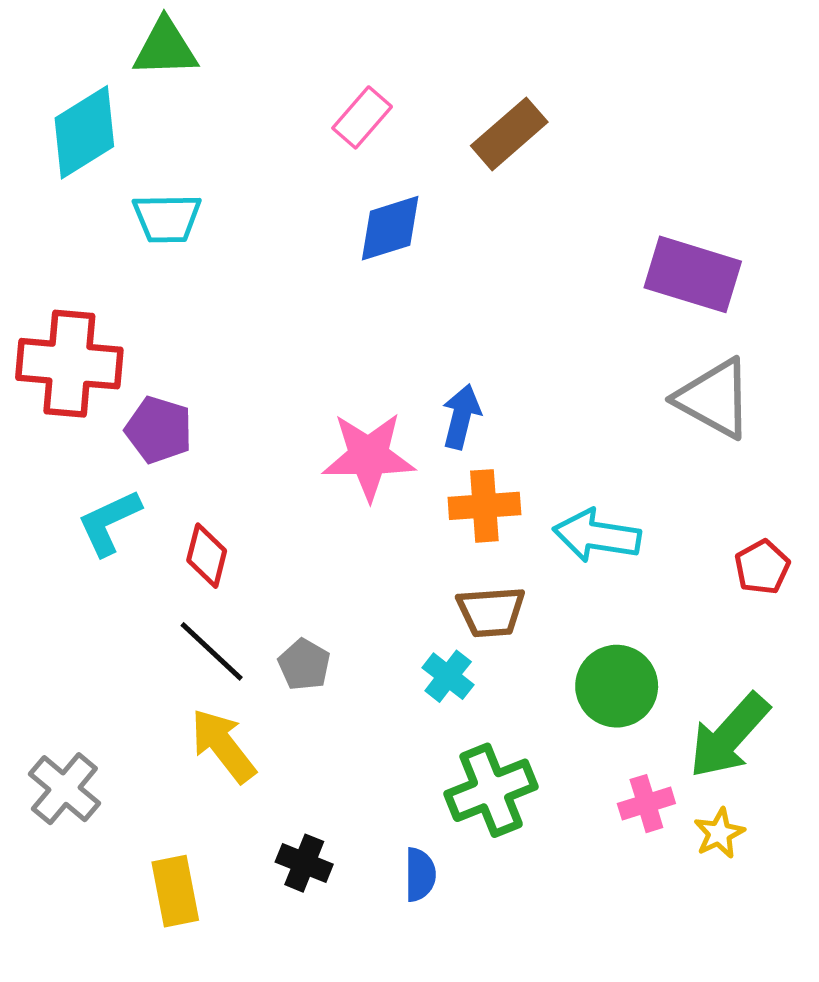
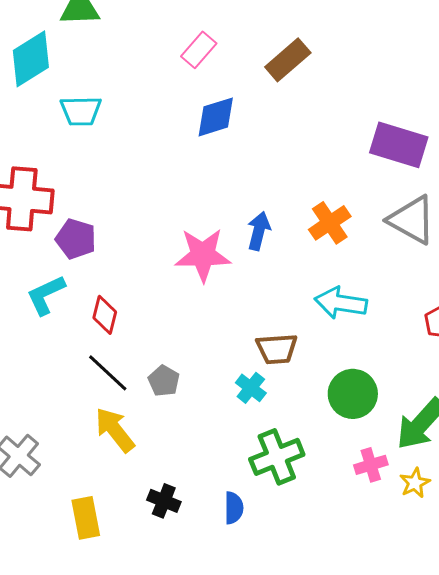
orange cross: (484, 506) -> (330, 223), moved, turned -30

